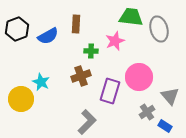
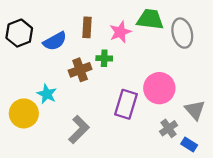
pink star: (115, 41) -> (120, 32), moved
brown cross: (81, 76) -> (80, 70), moved
gray L-shape: (87, 122) -> (79, 130), moved

